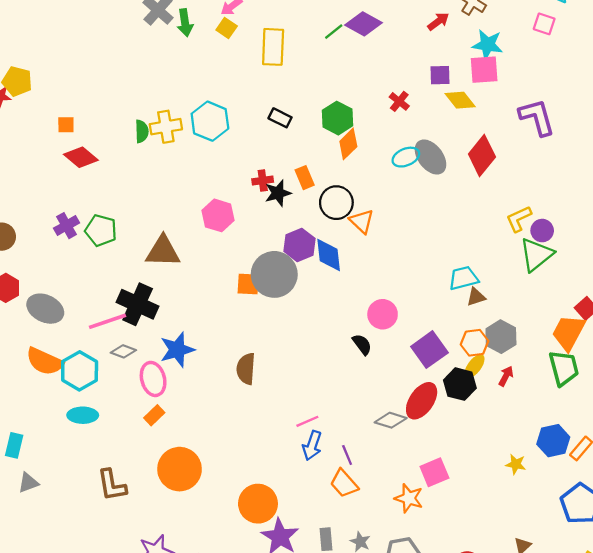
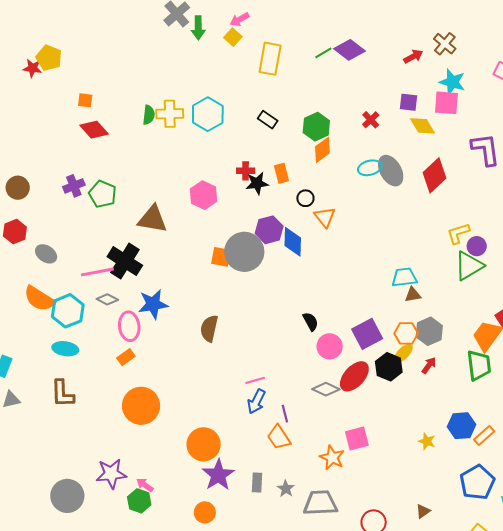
black circle: (336, 203) -> (305, 198), size x0.6
gray ellipse: (45, 309) -> (46, 254), size x0.7
pink circle: (383, 314) -> (330, 346), moved
brown L-shape: (112, 485) -> (62, 394), moved

